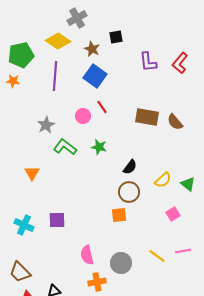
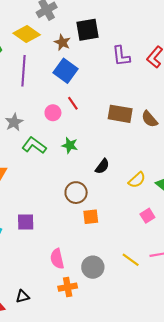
black square: (116, 37) -> (88, 30), size x1.6
brown circle: (129, 192) -> (76, 193), moved

